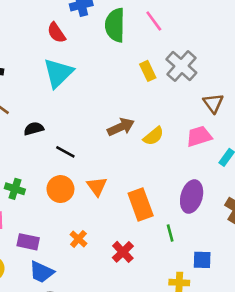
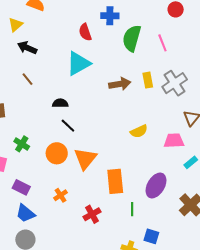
brown arrow: (121, 127) -> (120, 84), moved
black semicircle: (34, 129) -> (60, 103), moved
orange triangle: (97, 186) -> (85, 159), size x1.4

